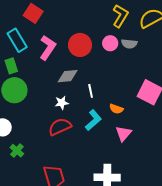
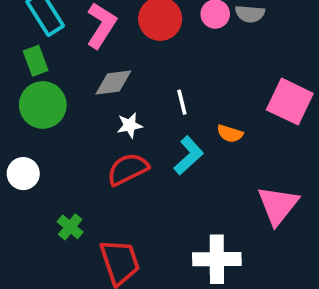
gray diamond: (68, 76) -> (113, 83), moved
pink triangle: (123, 133) -> (278, 205), moved, size x1.4
green cross: (17, 151) -> (70, 227), moved

